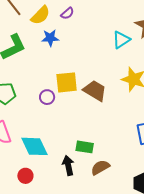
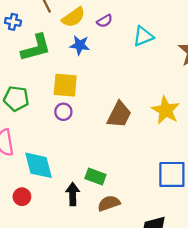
cyan triangle: (121, 40) -> (143, 36), moved
yellow square: (67, 82) -> (65, 85), moved
brown trapezoid: (95, 91) -> (119, 115), turned 75

